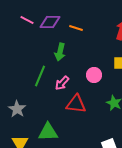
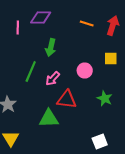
pink line: (27, 20) -> (18, 28), moved, turned 64
orange line: (76, 28) -> (87, 24), moved
green triangle: (48, 132) -> (49, 118), moved

